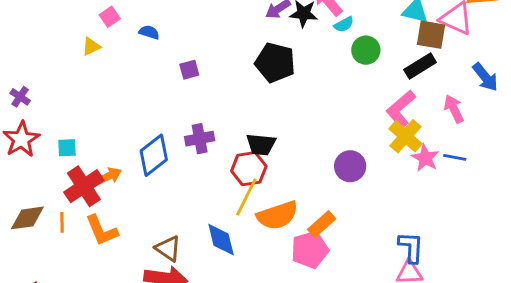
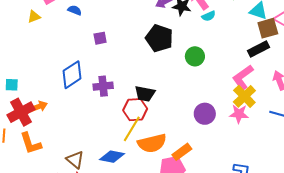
brown square: (431, 35) -> (268, 28), turned -30
green circle: (366, 50) -> (195, 56), moved
blue diamond: (154, 155) -> (72, 75), moved
pink star: (425, 158) -> (239, 114), moved, turned -30
blue diamond: (221, 240) -> (112, 157), turned -70

